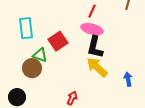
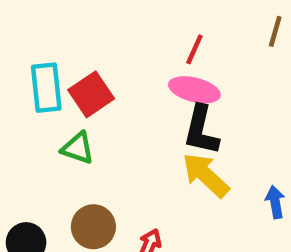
red square: (58, 41) -> (91, 94), moved
brown circle: (32, 68) -> (93, 227), moved

